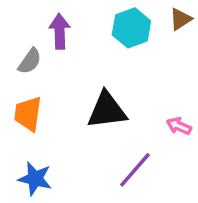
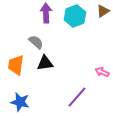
purple arrow: (60, 31) -> (46, 13), moved
gray semicircle: (30, 61) -> (36, 42), moved, turned -84
black triangle: (107, 110) -> (45, 63), moved, size x0.7

